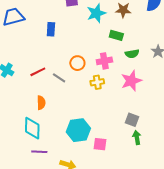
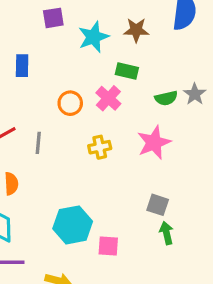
green semicircle: (132, 54) -> (166, 98), moved
pink cross: (104, 61) -> (108, 98), moved, turned -35
orange circle: (77, 63) -> (70, 103), moved
gray line: (59, 78) -> (38, 143), turned 64

